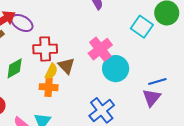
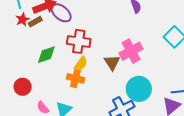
brown triangle: (66, 66) -> (112, 62), moved
cyan circle: (116, 69) -> (139, 89), moved

